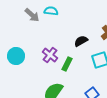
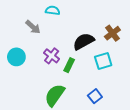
gray arrow: (32, 15) -> (33, 27), moved
black semicircle: (81, 41) -> (84, 41), size x1.5

